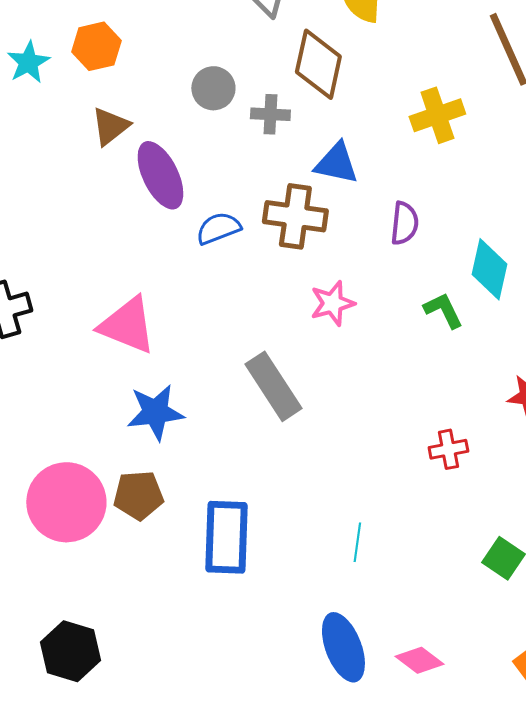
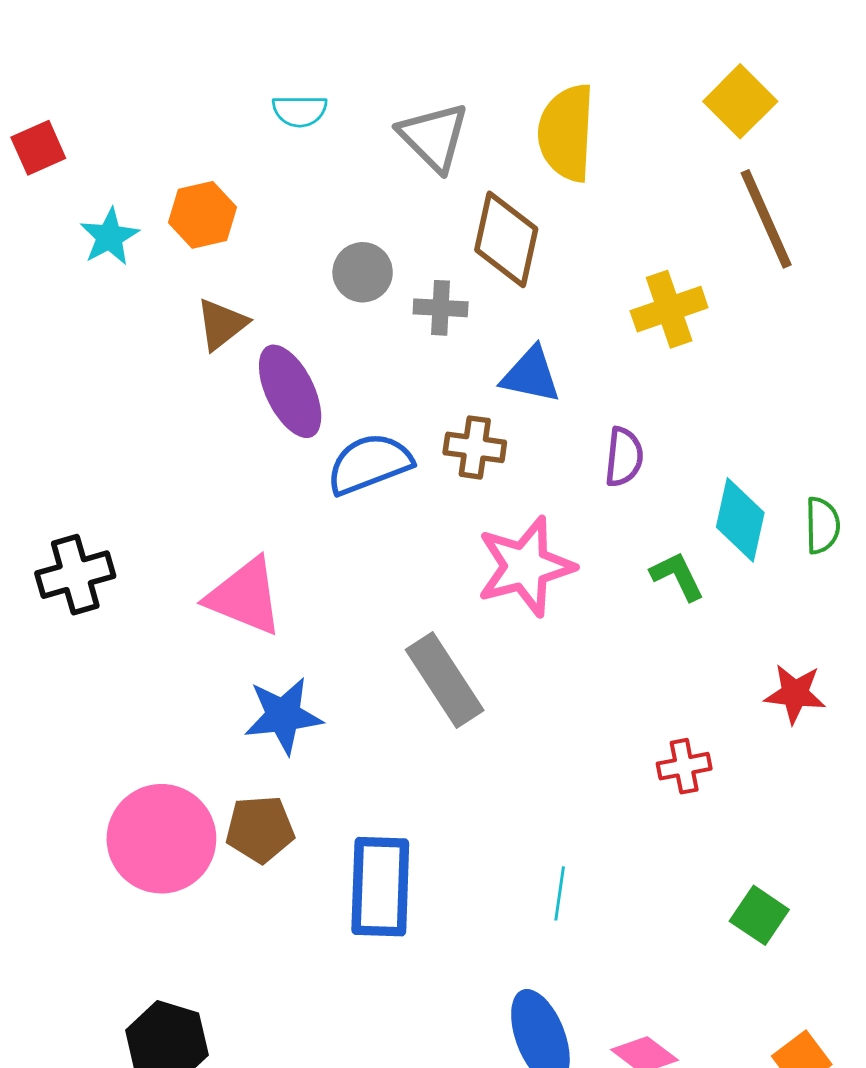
brown cross: (295, 216) -> (475, 447), size x0.7
blue semicircle: (218, 228) -> (369, 464), size x1.4
pink star: (332, 303) -> (525, 566), size x1.6

